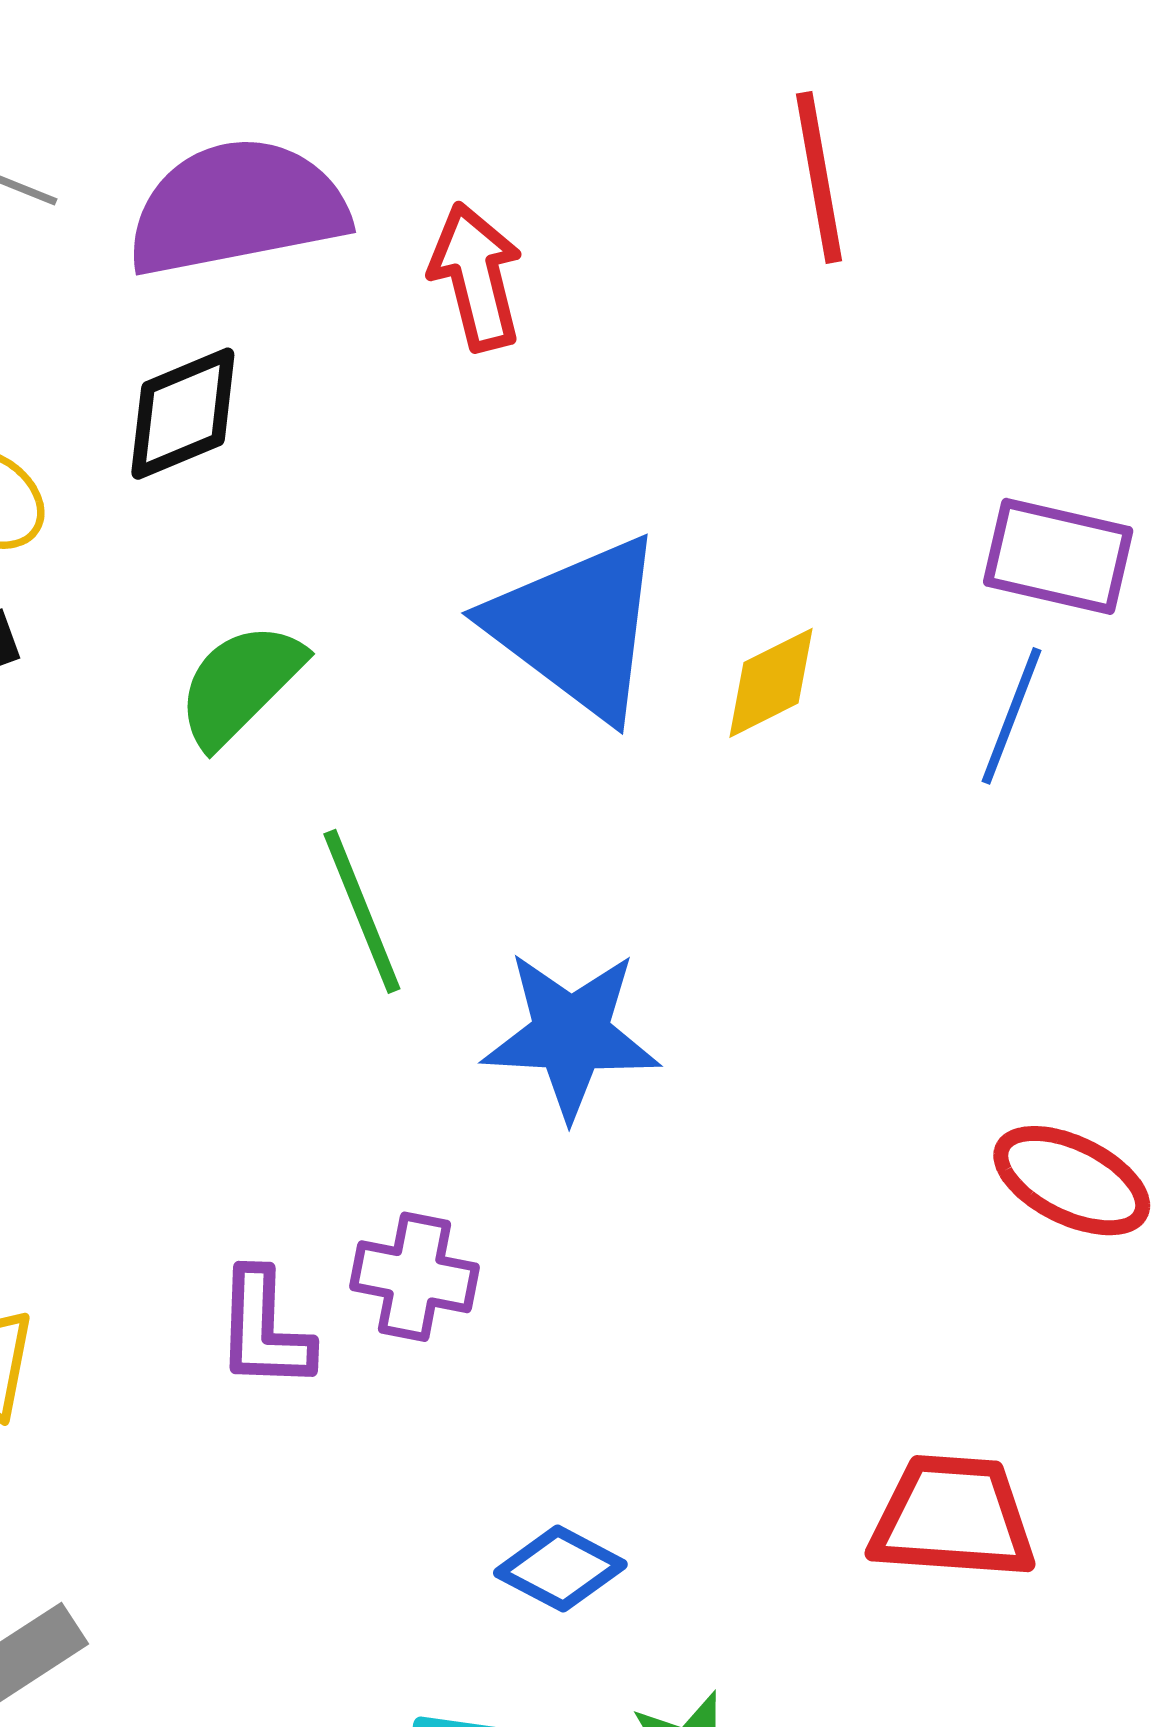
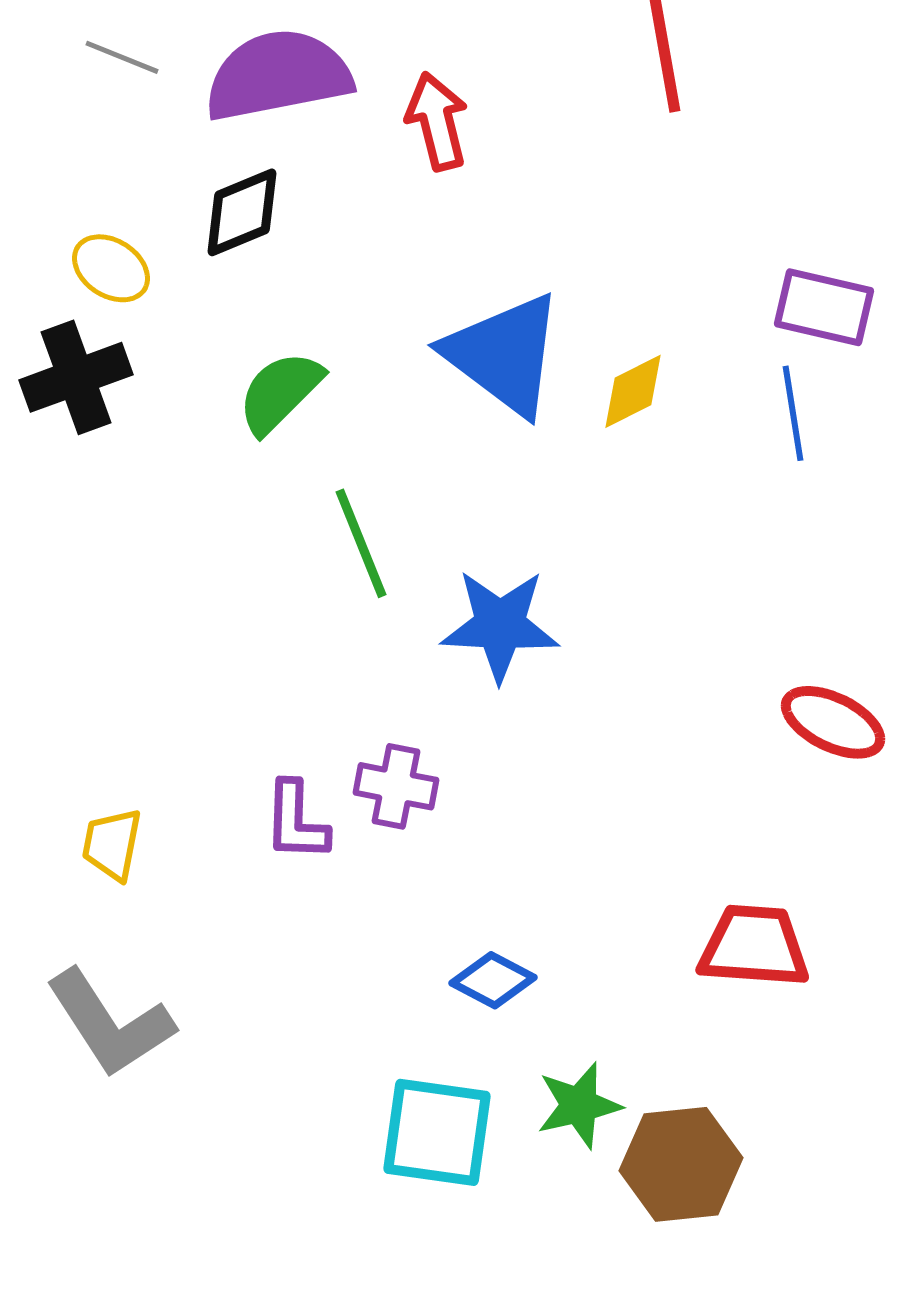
blue line: (1012, 716) -> (793, 413), turned -30

